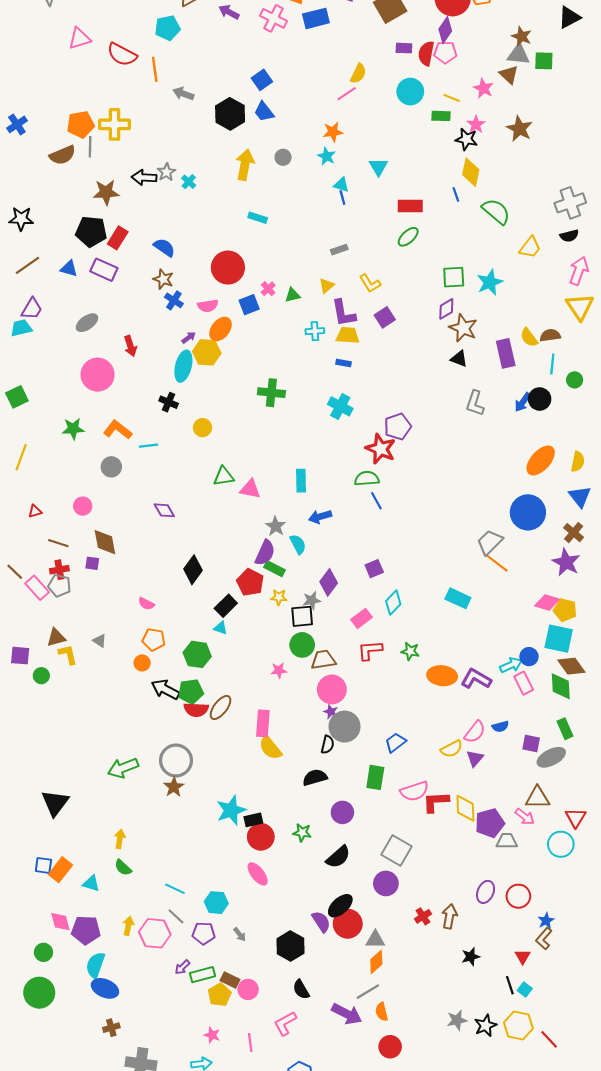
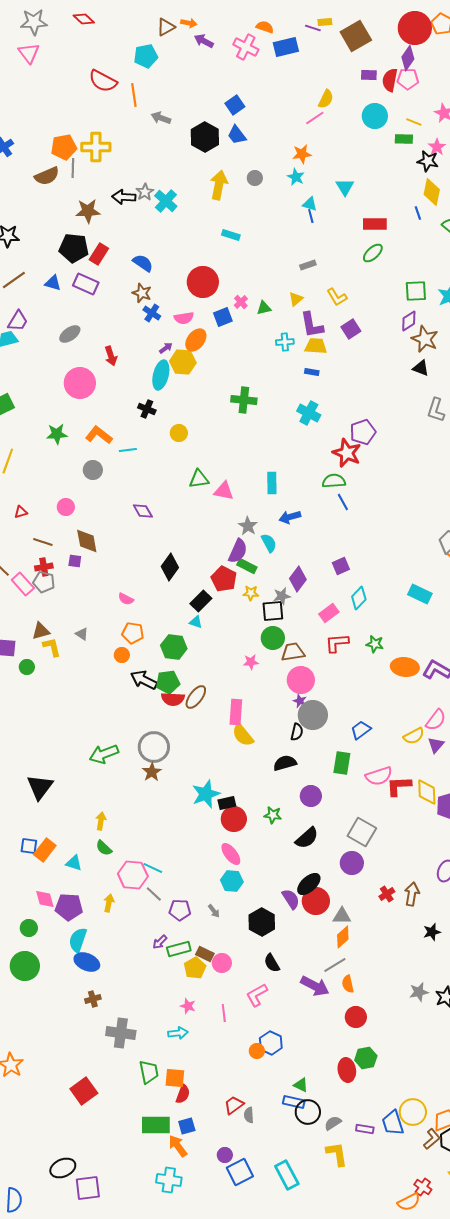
pink triangle: (80, 39) -> (29, 53), moved, turned -50
cyan cross: (189, 182) -> (166, 201), size x1.6
cyan hexagon: (216, 903) -> (232, 881), moved
pink hexagon: (155, 933) -> (133, 875), moved

